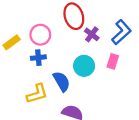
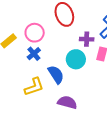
purple cross: (92, 34) -> (87, 39), moved, turned -32
blue cross: (38, 58) -> (34, 54), turned -32

